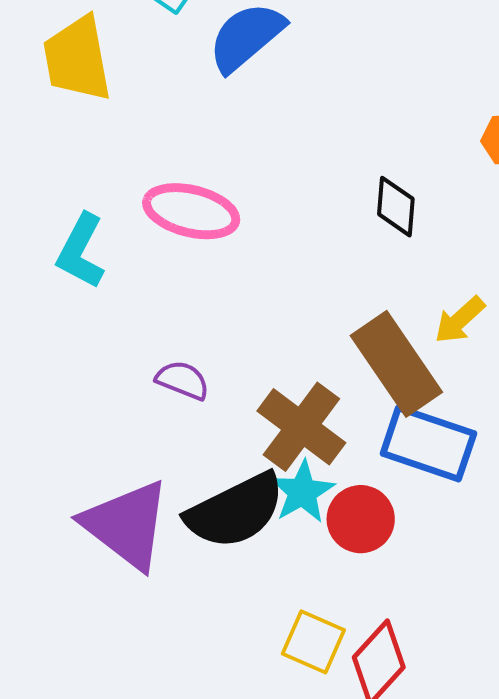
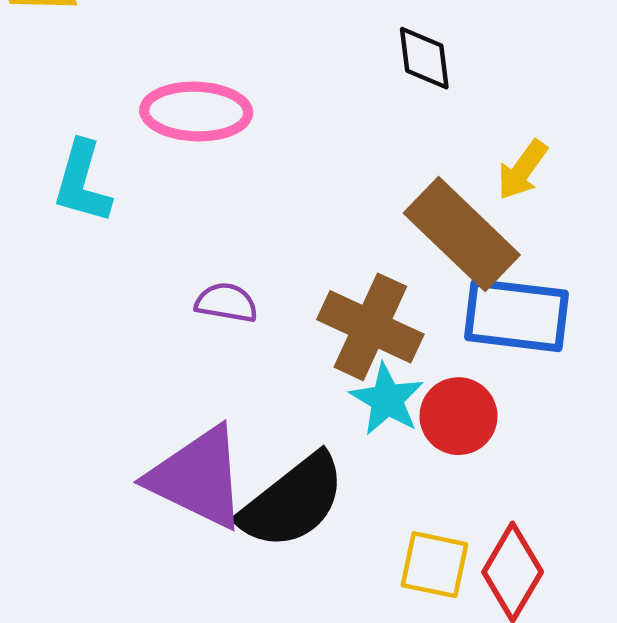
black semicircle: (235, 511) -> (292, 501), moved

